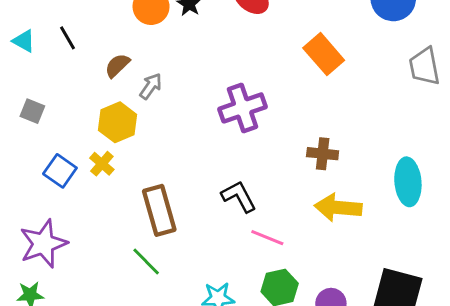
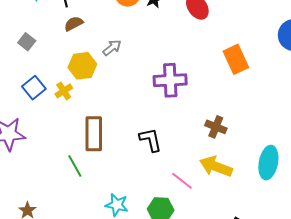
brown semicircle: (117, 65) -> (74, 24), moved
pink line: (267, 238) -> (182, 181), moved

